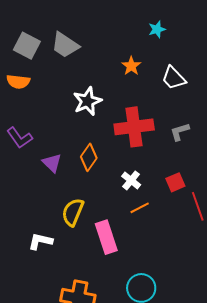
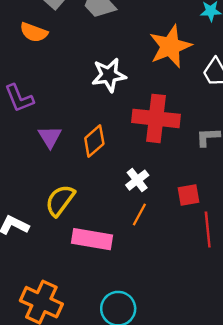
orange star: (131, 66) -> (170, 46), size x1.8
orange line: (140, 208) -> (139, 214), turned -48
pink rectangle: (106, 237) -> (92, 239), turned -76

